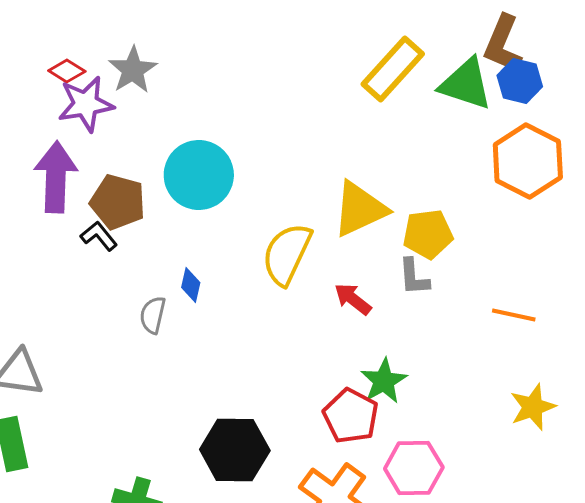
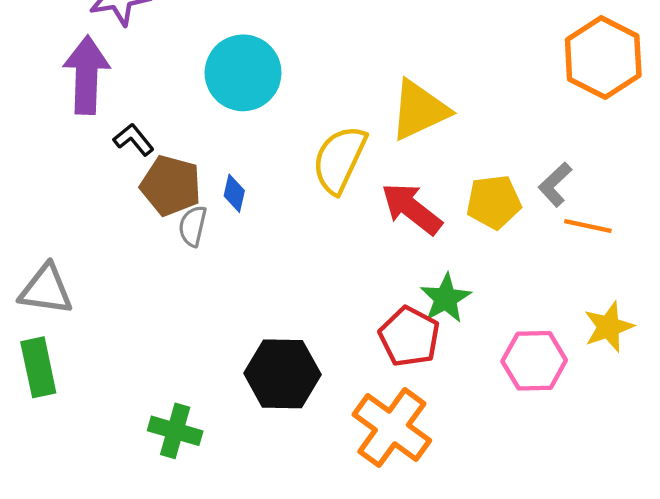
brown pentagon: (118, 202) -> (171, 186), moved
yellow pentagon: (428, 234) -> (494, 202), moved
gray L-shape: (414, 277) -> (555, 184), moved, turned 51
red arrow: (353, 299) -> (412, 209), size x1.5
pink hexagon: (414, 468) -> (534, 361), moved

